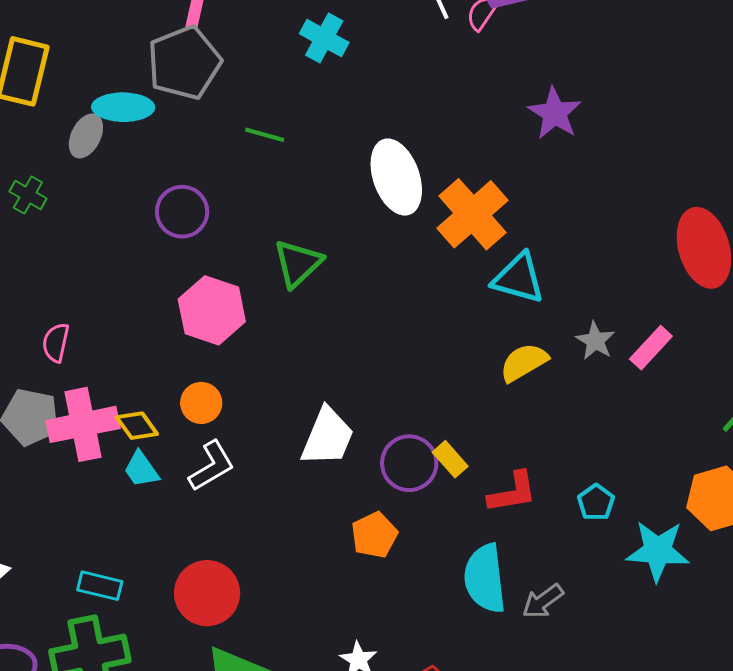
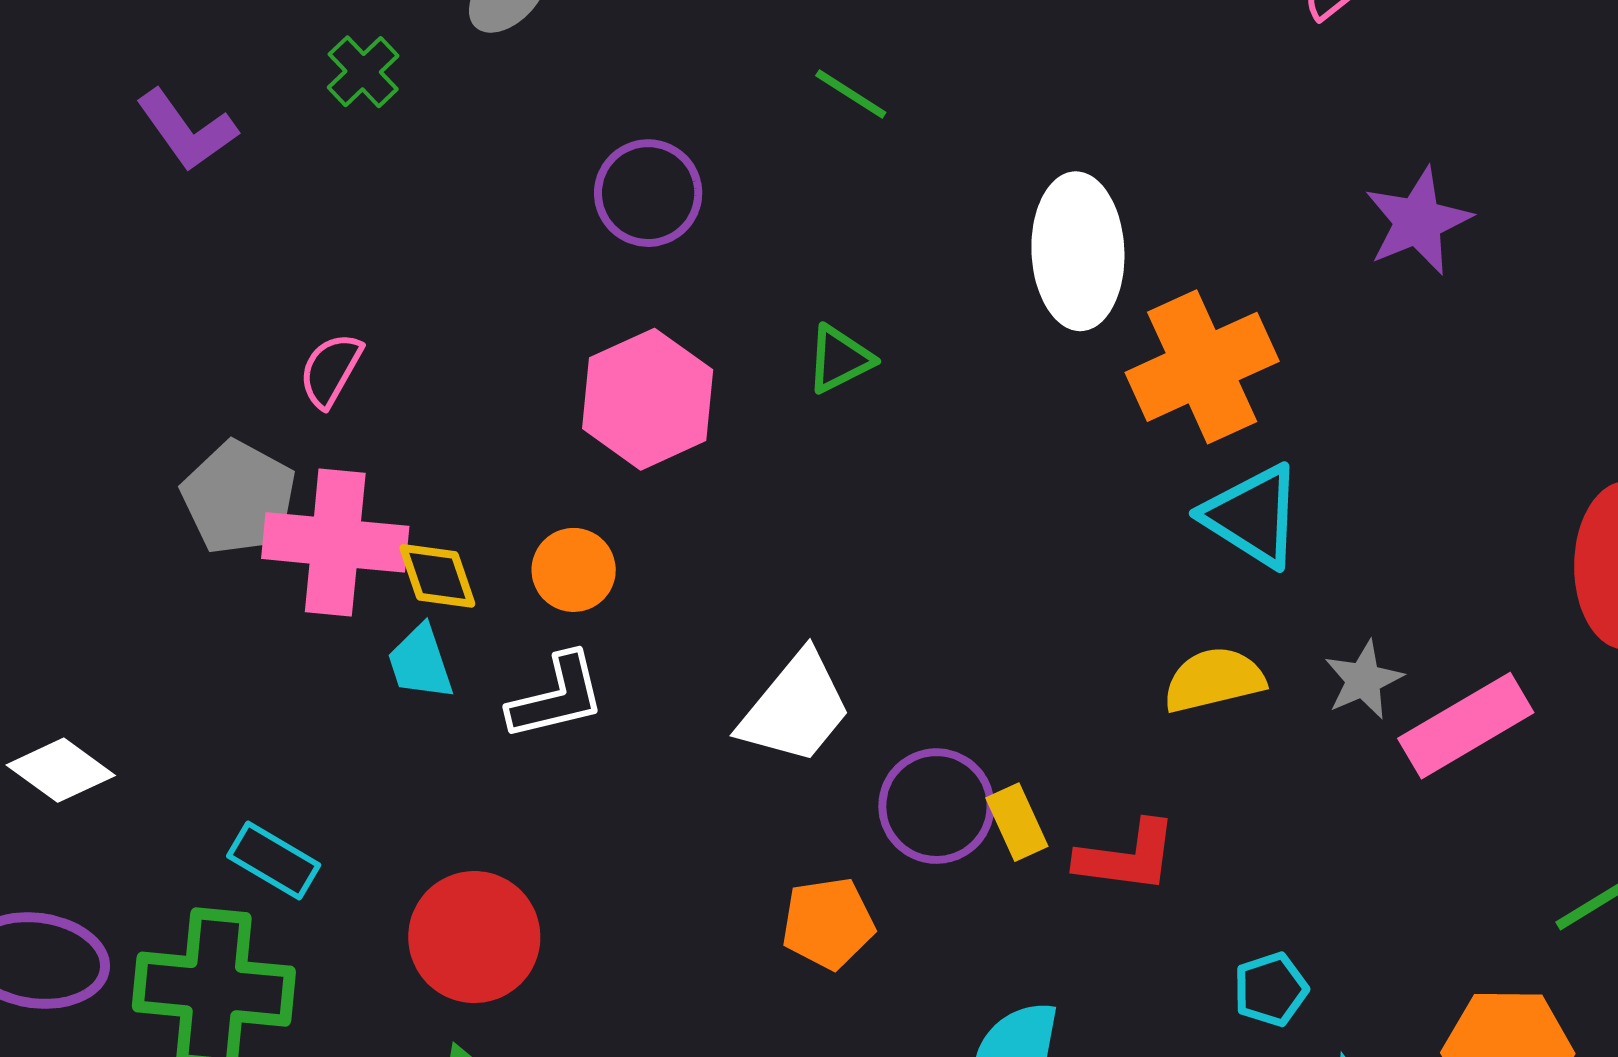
green triangle: (298, 263) -> (840, 359), size x0.7
pink rectangle: (651, 348) -> (1466, 726), size x1.4
red L-shape: (513, 492) -> (1127, 857), moved

